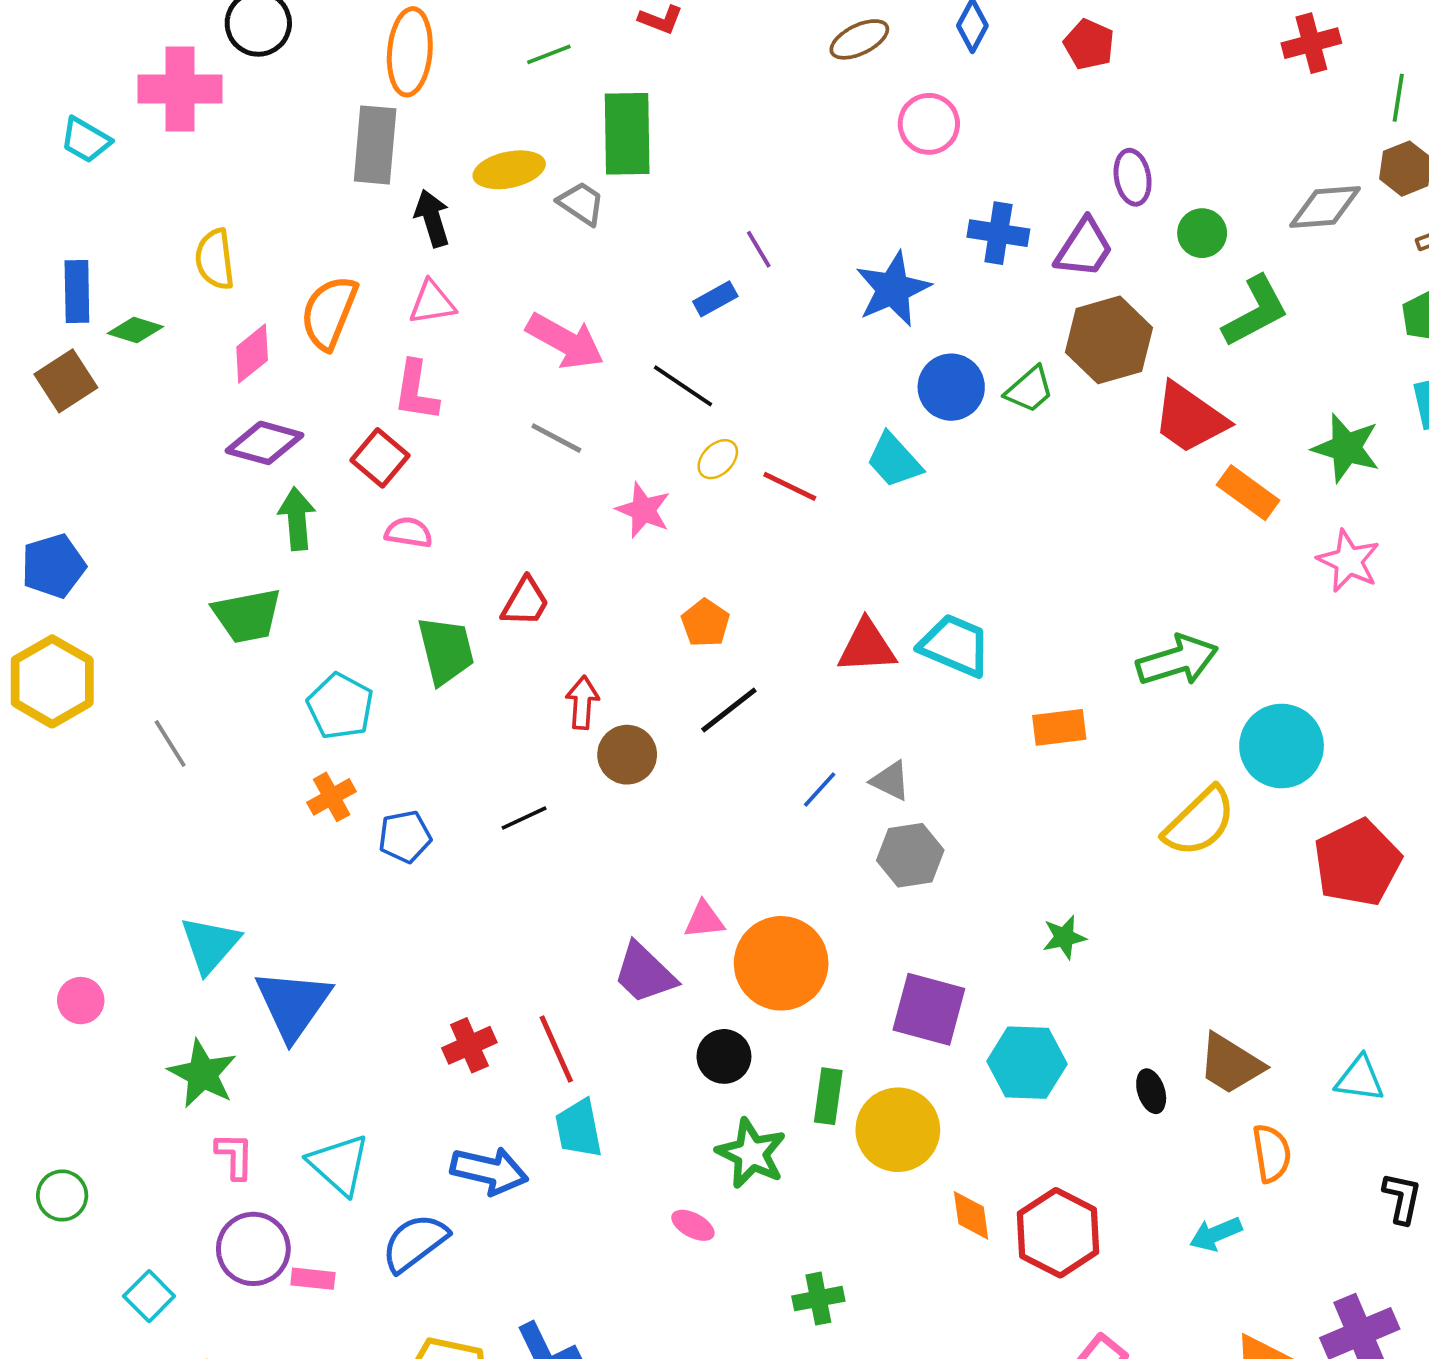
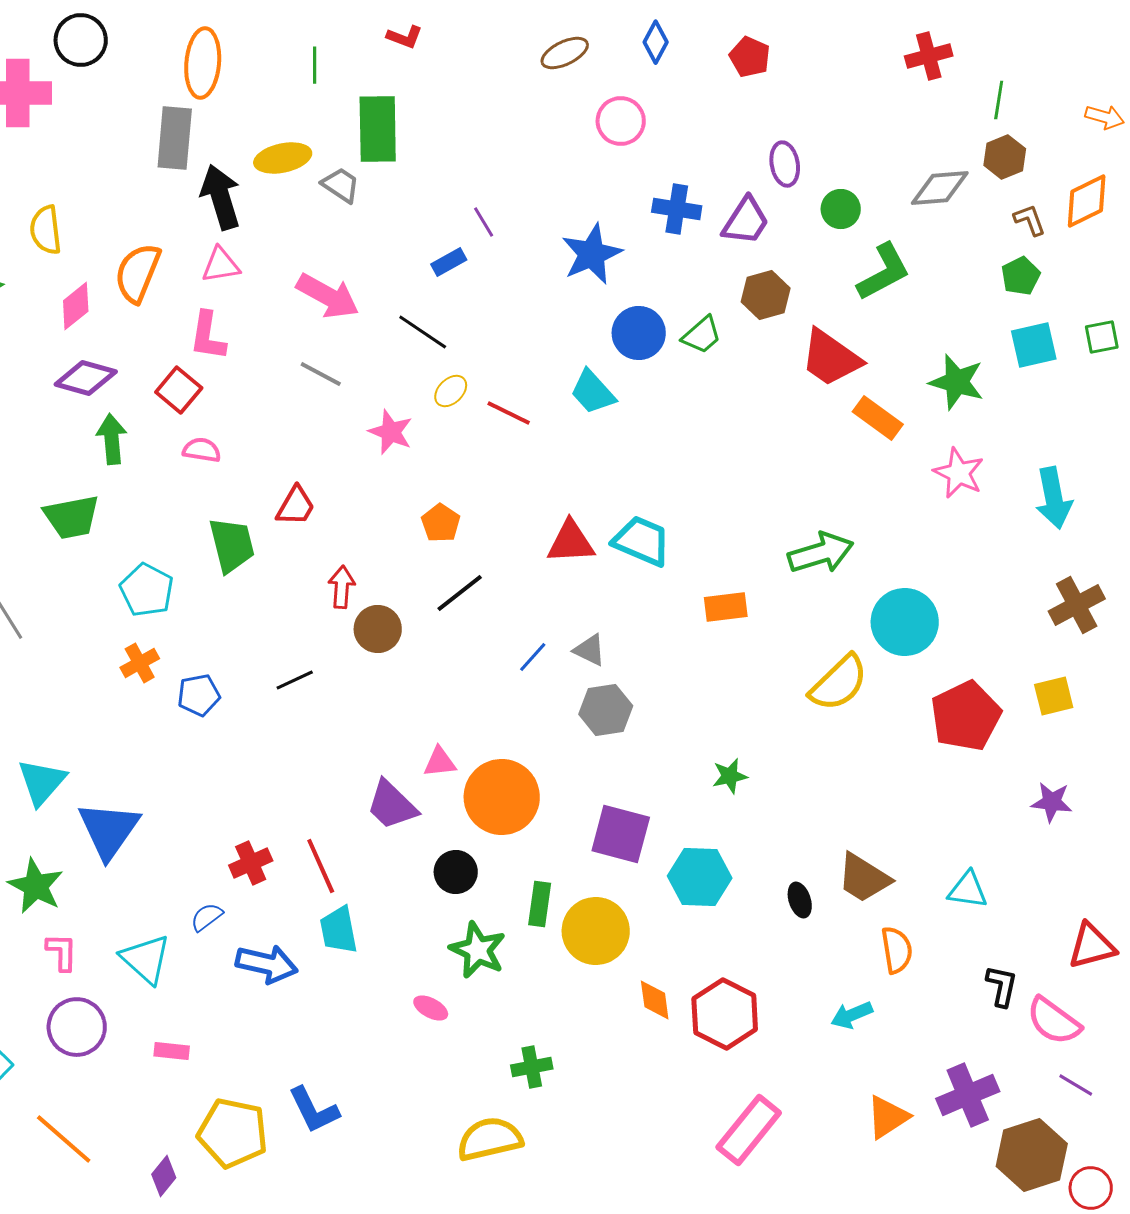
green line: (549, 54) -> (315, 65), turned -69
black arrow: (432, 218) -> (221, 197), size x1.4
brown hexagon: (1109, 340) -> (766, 295), size x0.7
blue semicircle: (415, 1243) -> (207, 917), moved, size x0.6
pink rectangle: (313, 1279) -> (172, 1051), moved

